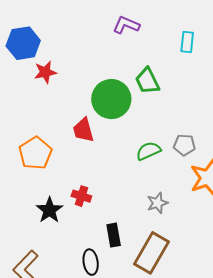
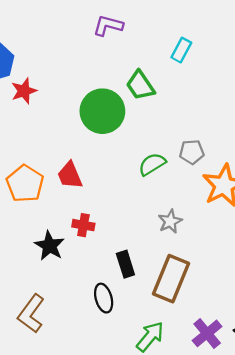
cyan rectangle: (187, 42) -> (181, 50), moved, turned 30
red trapezoid: (83, 130) -> (70, 175), moved

